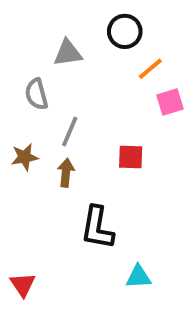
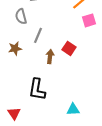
red square: (131, 157) -> (69, 48), turned 32
brown arrow: (66, 173) -> (50, 56), moved
black L-shape: (97, 228) -> (37, 89), moved

